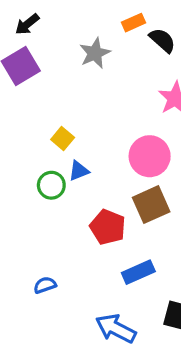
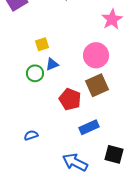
yellow square: (63, 138) -> (42, 44), turned 32

